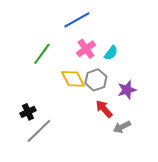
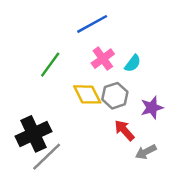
black cross: (28, 112) -> (33, 134), size x1.8

